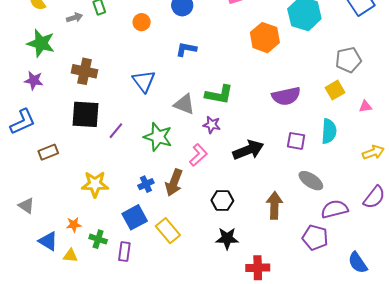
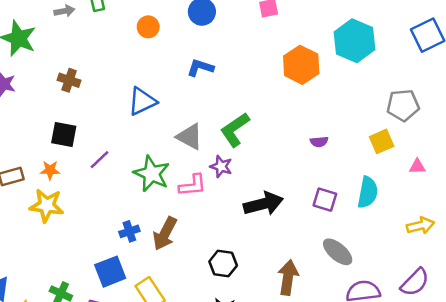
brown cross: (85, 71) -> (69, 80), size x0.7
blue triangle: (144, 81) -> (142, 101), turned 35
green L-shape: (219, 95) -> (235, 130), turned 128
purple semicircle: (286, 96) -> (319, 142), size x0.5
black square: (85, 114) -> (64, 135), size x0.7
pink L-shape: (198, 155) -> (193, 185), moved, turned 30
yellow star: (95, 184) -> (47, 205), moved
orange star: (74, 225) -> (50, 170), moved

